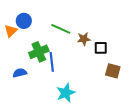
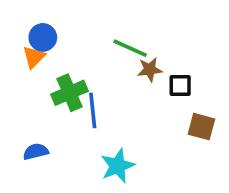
green line: (61, 29) -> (130, 48), moved
orange triangle: (11, 31) -> (34, 57), moved
blue semicircle: (20, 73) -> (36, 152), moved

